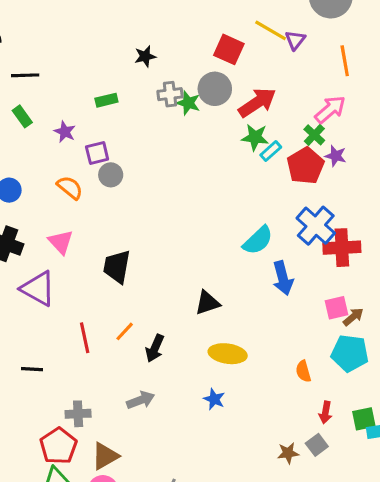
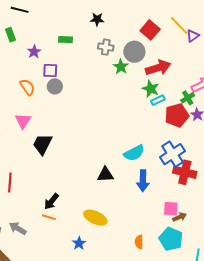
green star: (188, 103) -> (121, 67), moved
pink triangle: (61, 242) -> (23, 121), moved
black triangle: (207, 303) -> (105, 175), moved
orange line: (125, 331) -> (49, 217), moved, turned 48
gray arrow: (141, 400) -> (18, 228), moved, turned -144

